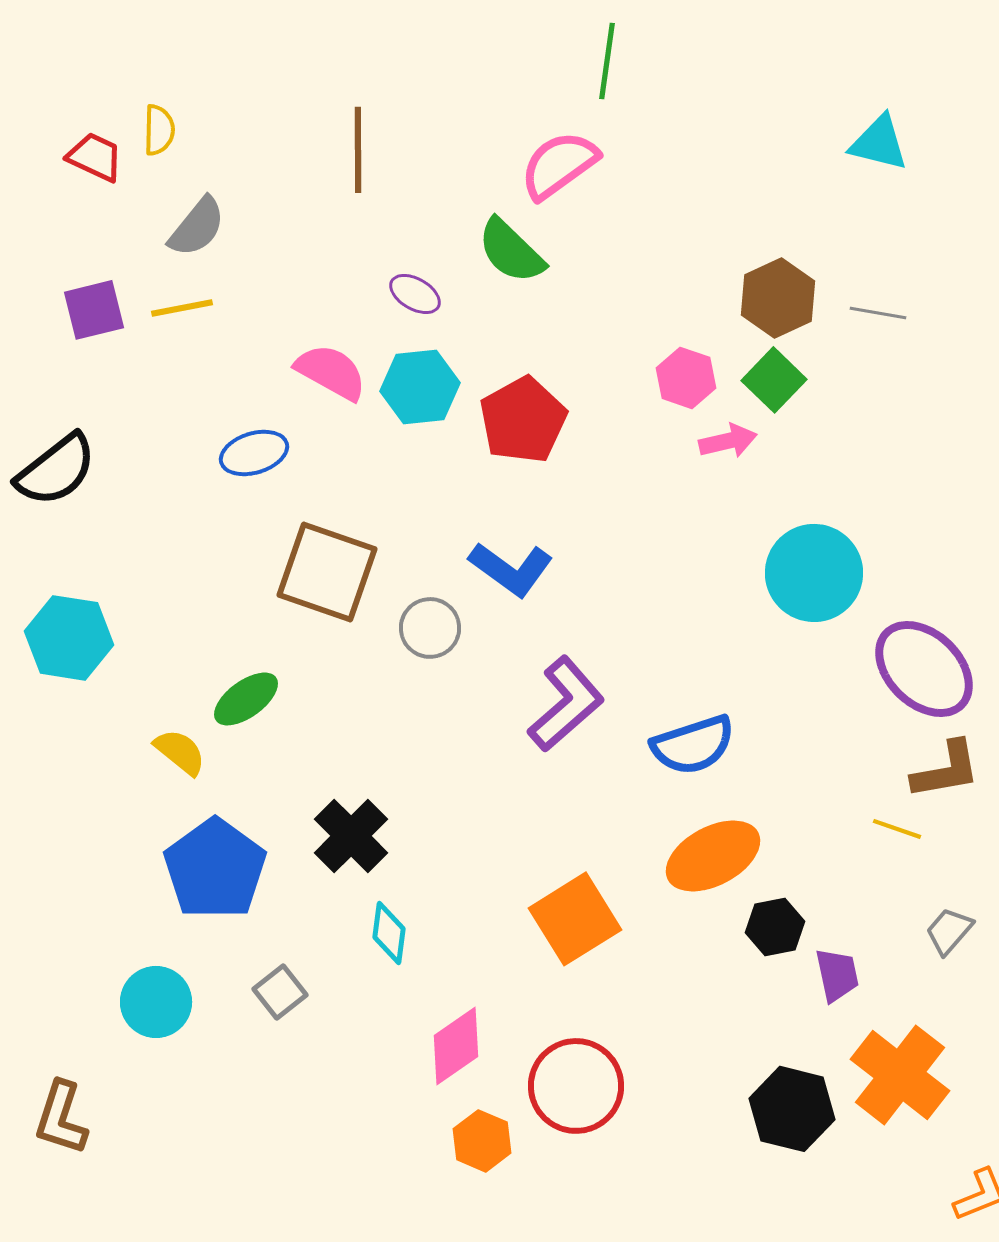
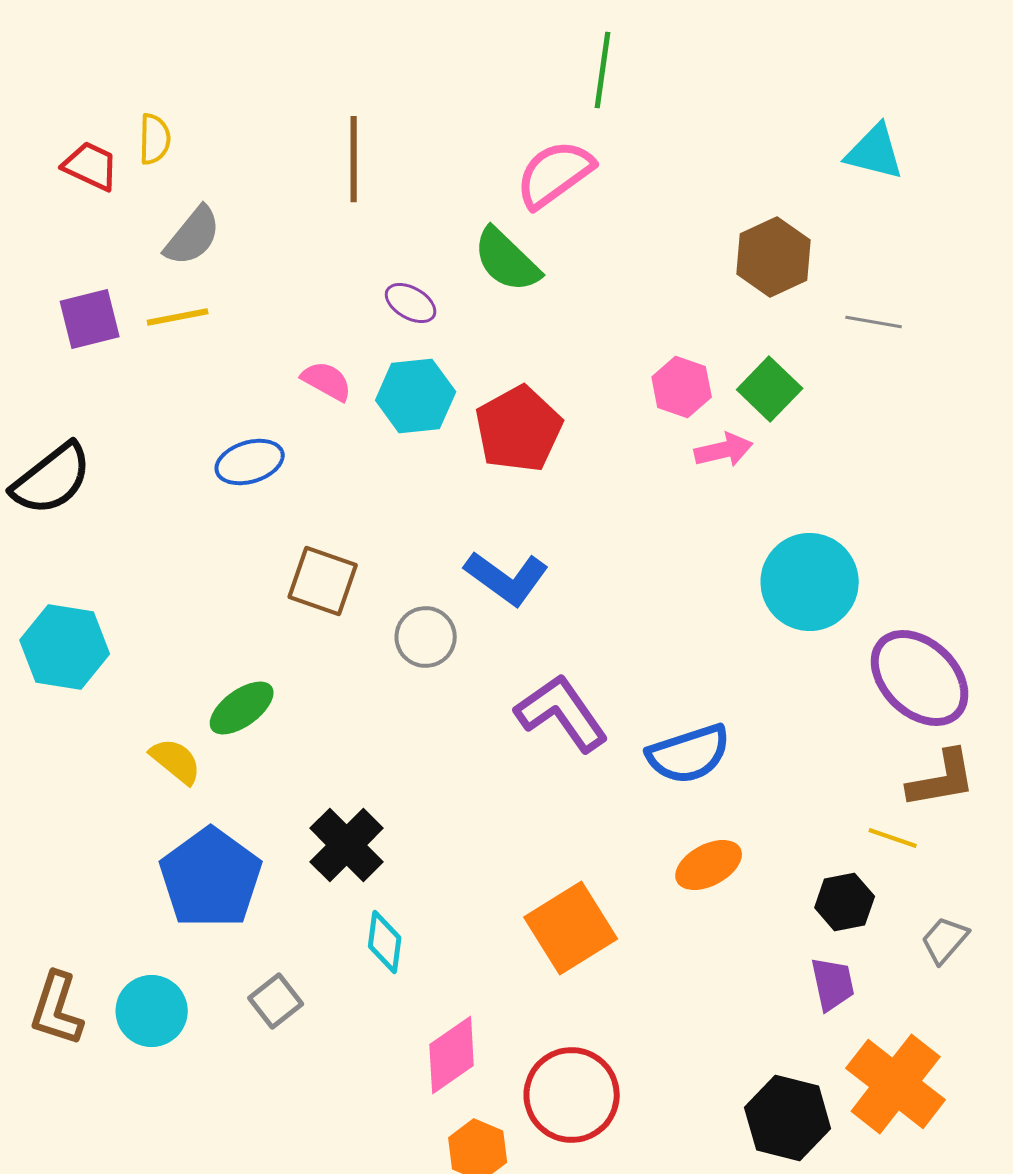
brown hexagon: (778, 298) -> (774, 257), moved
pink semicircle: (331, 372) -> (327, 381), size x0.7
brown square: (327, 572) -> (323, 581), size x0.7
purple L-shape: (566, 704) -> (562, 713), turned -84
orange ellipse: (713, 856) -> (709, 865), size x0.7
black hexagon: (775, 927) -> (845, 902), moved
brown L-shape: (61, 1118) -> (57, 1009), moved

